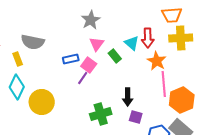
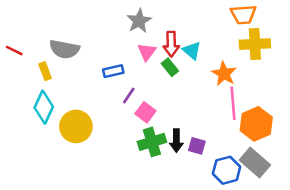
red arrow: (148, 38) -> (171, 44), moved
pink square: (89, 65) -> (145, 112), moved
black arrow: (128, 97) -> (176, 141), moved

